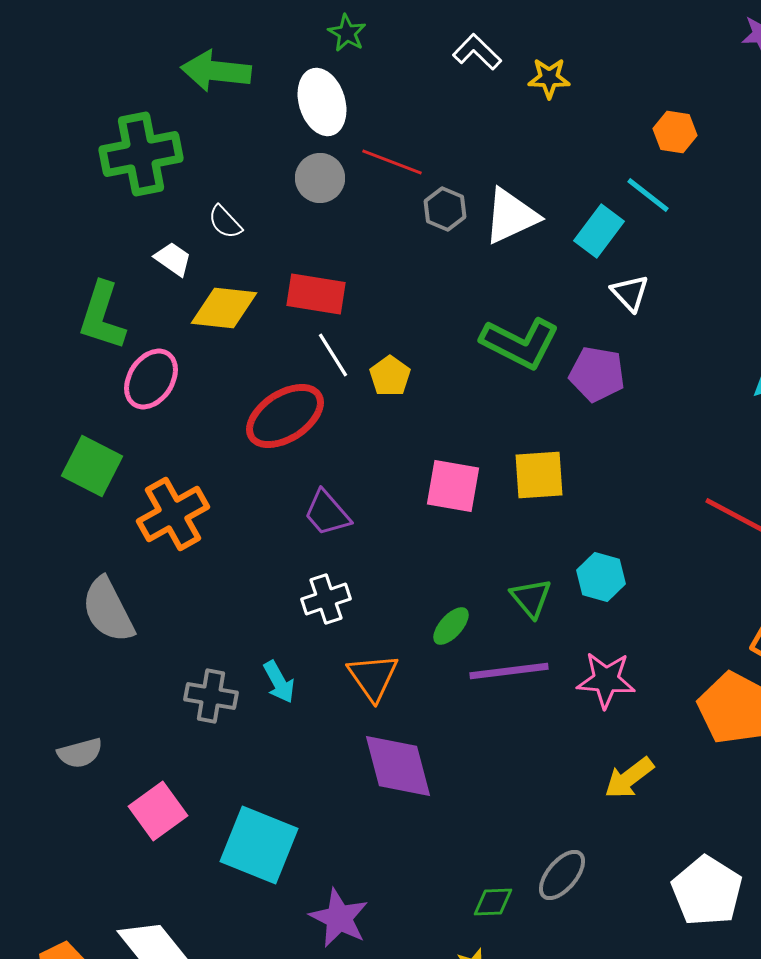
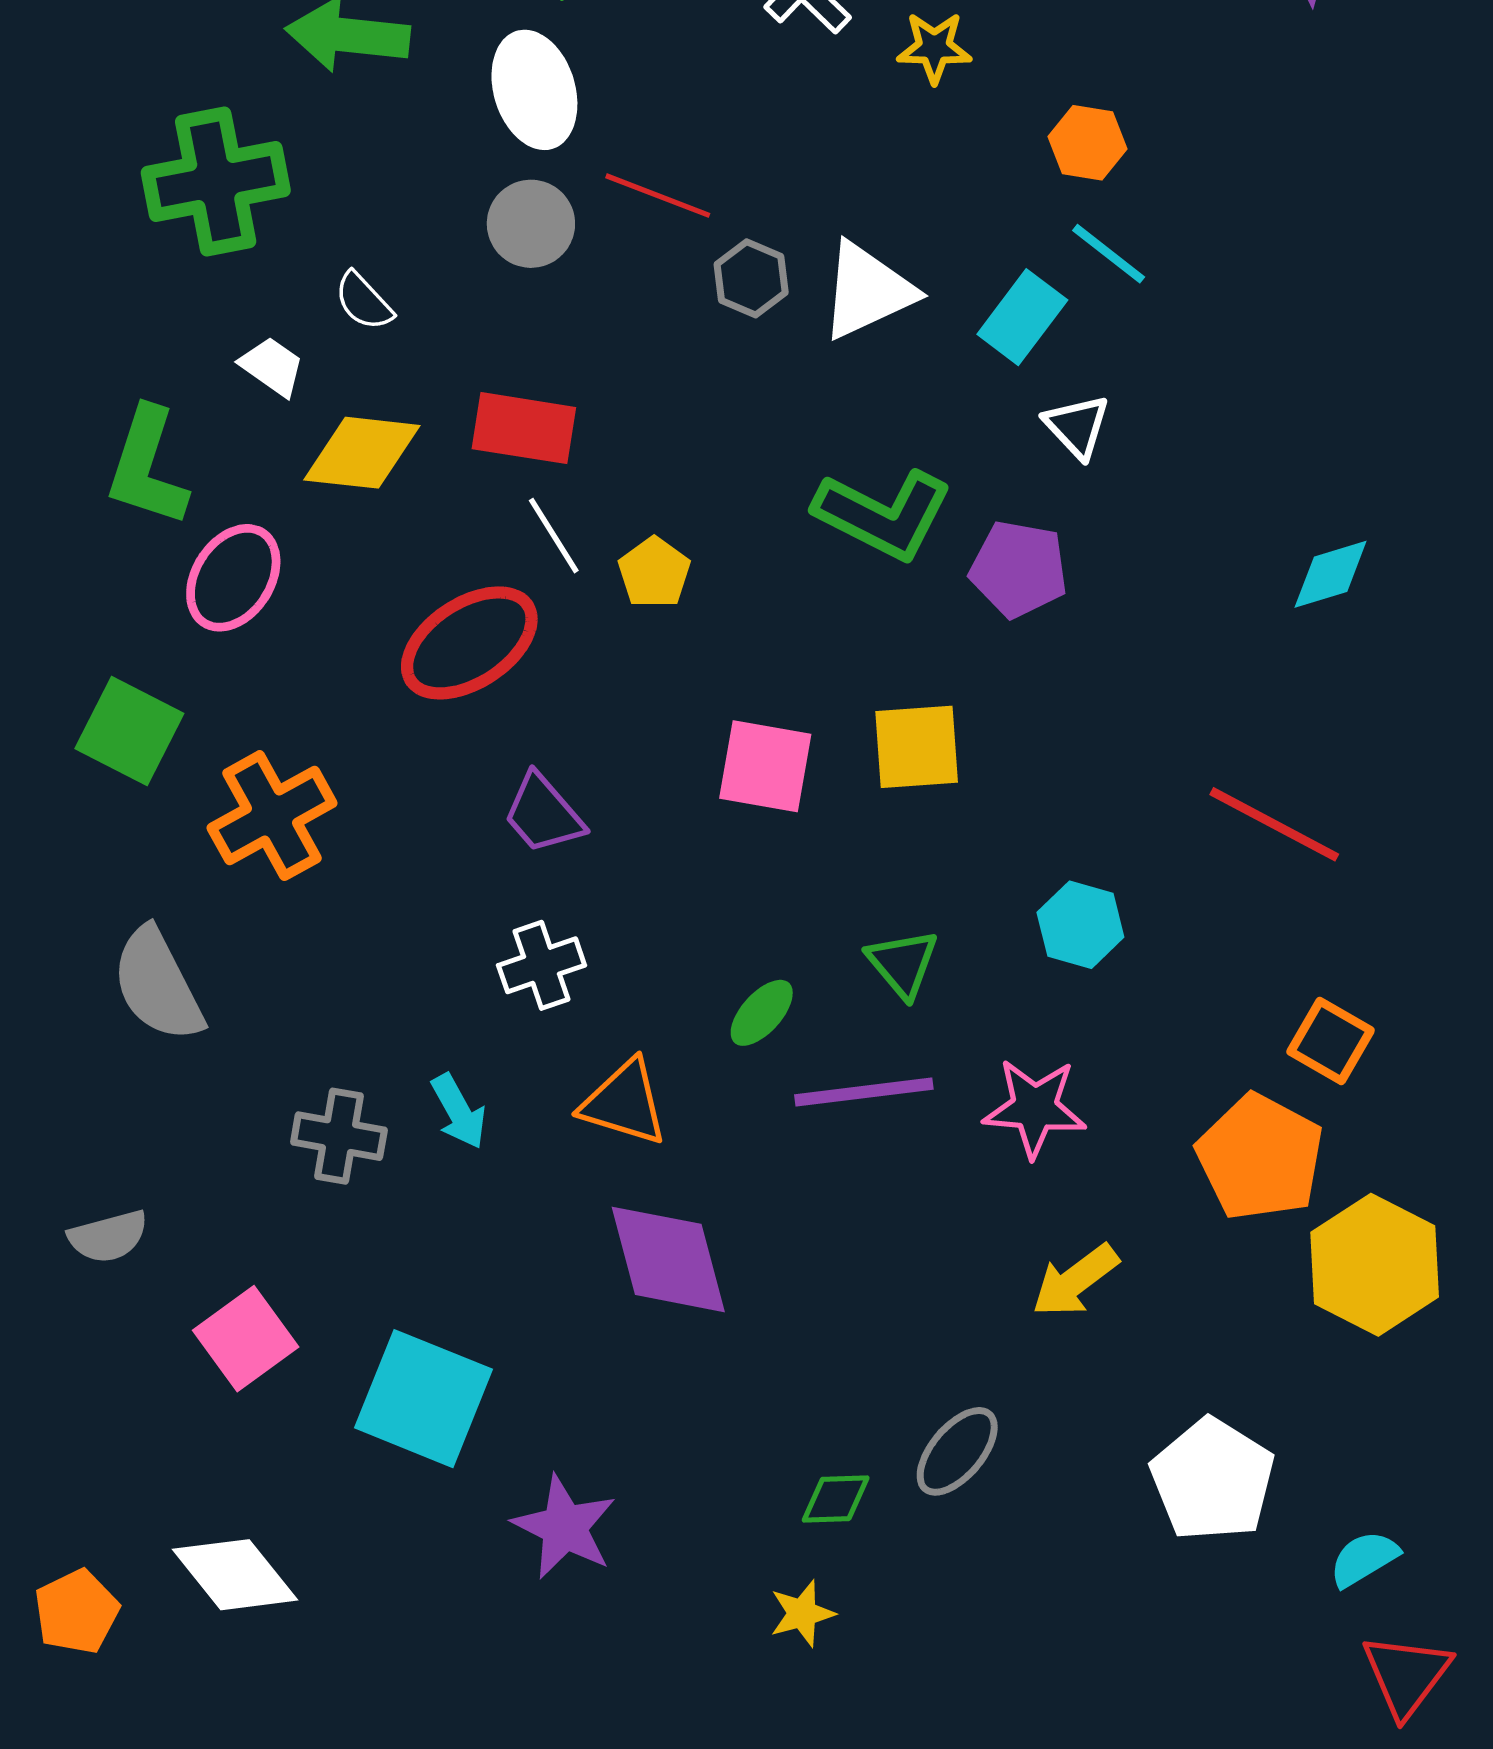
orange hexagon: (675, 132) -> (1088, 143), moved
cyan hexagon: (601, 577) -> (1080, 925), moved
orange triangle: (373, 677) -> (624, 1103), turned -38

